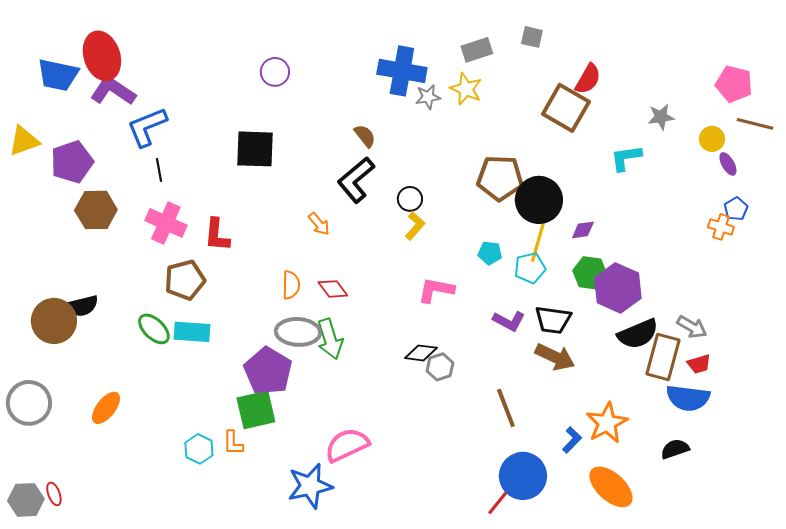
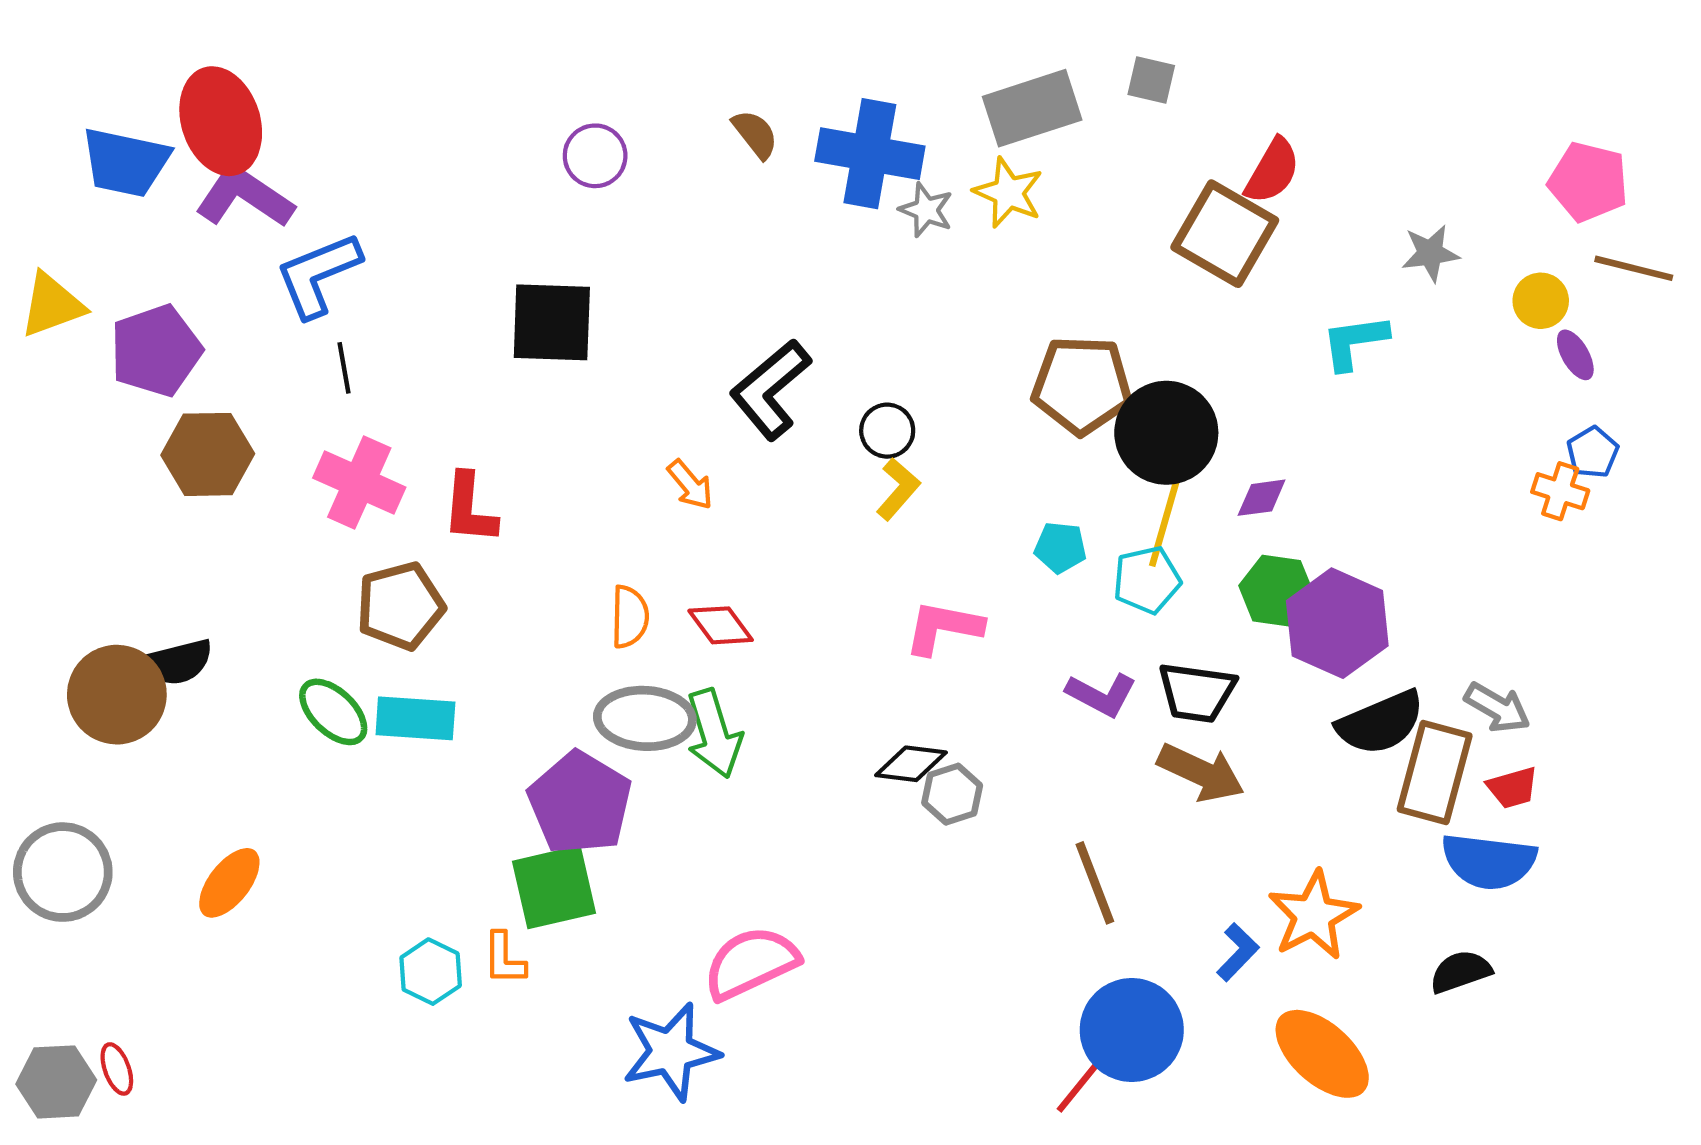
gray rectangle: (477, 50) -> (1032, 108), size x1.4
gray star: (428, 97) -> (926, 210), turned 30
brown semicircle: (365, 136) -> (755, 134), moved

